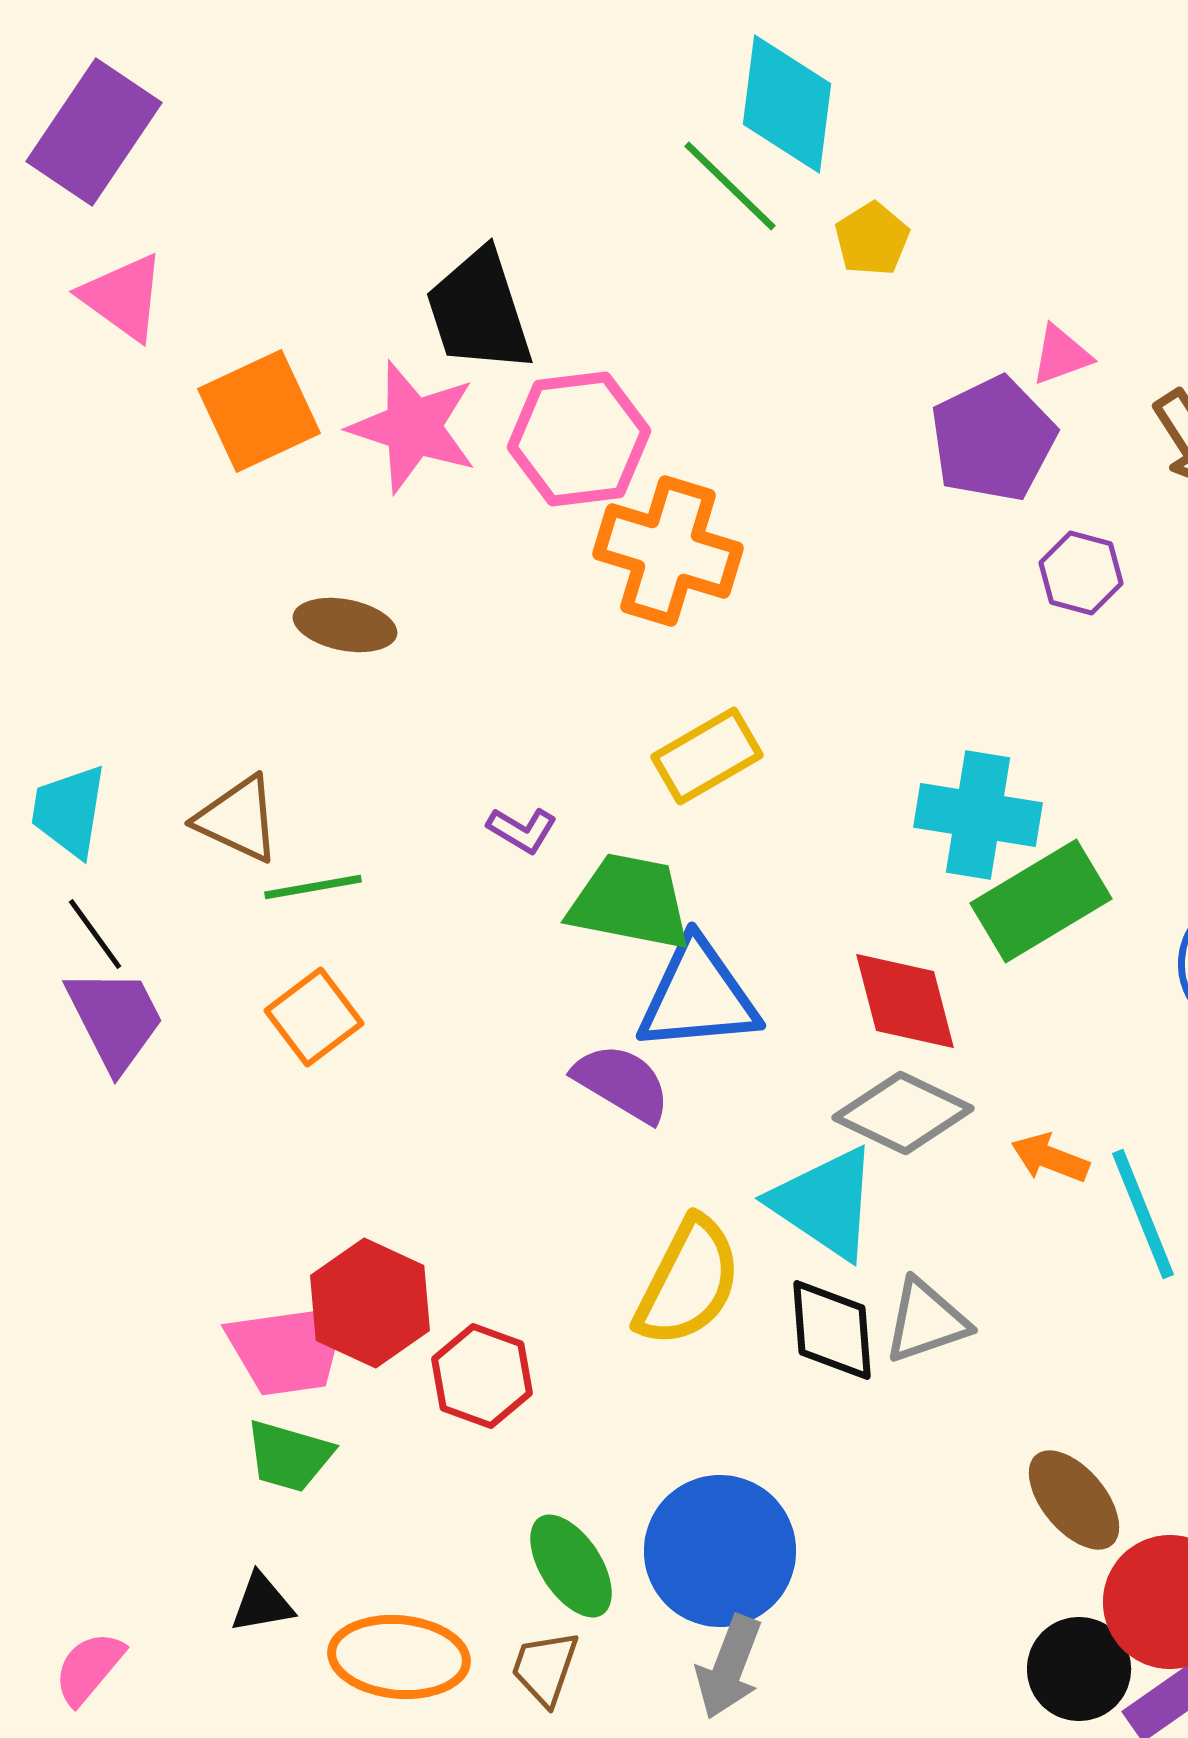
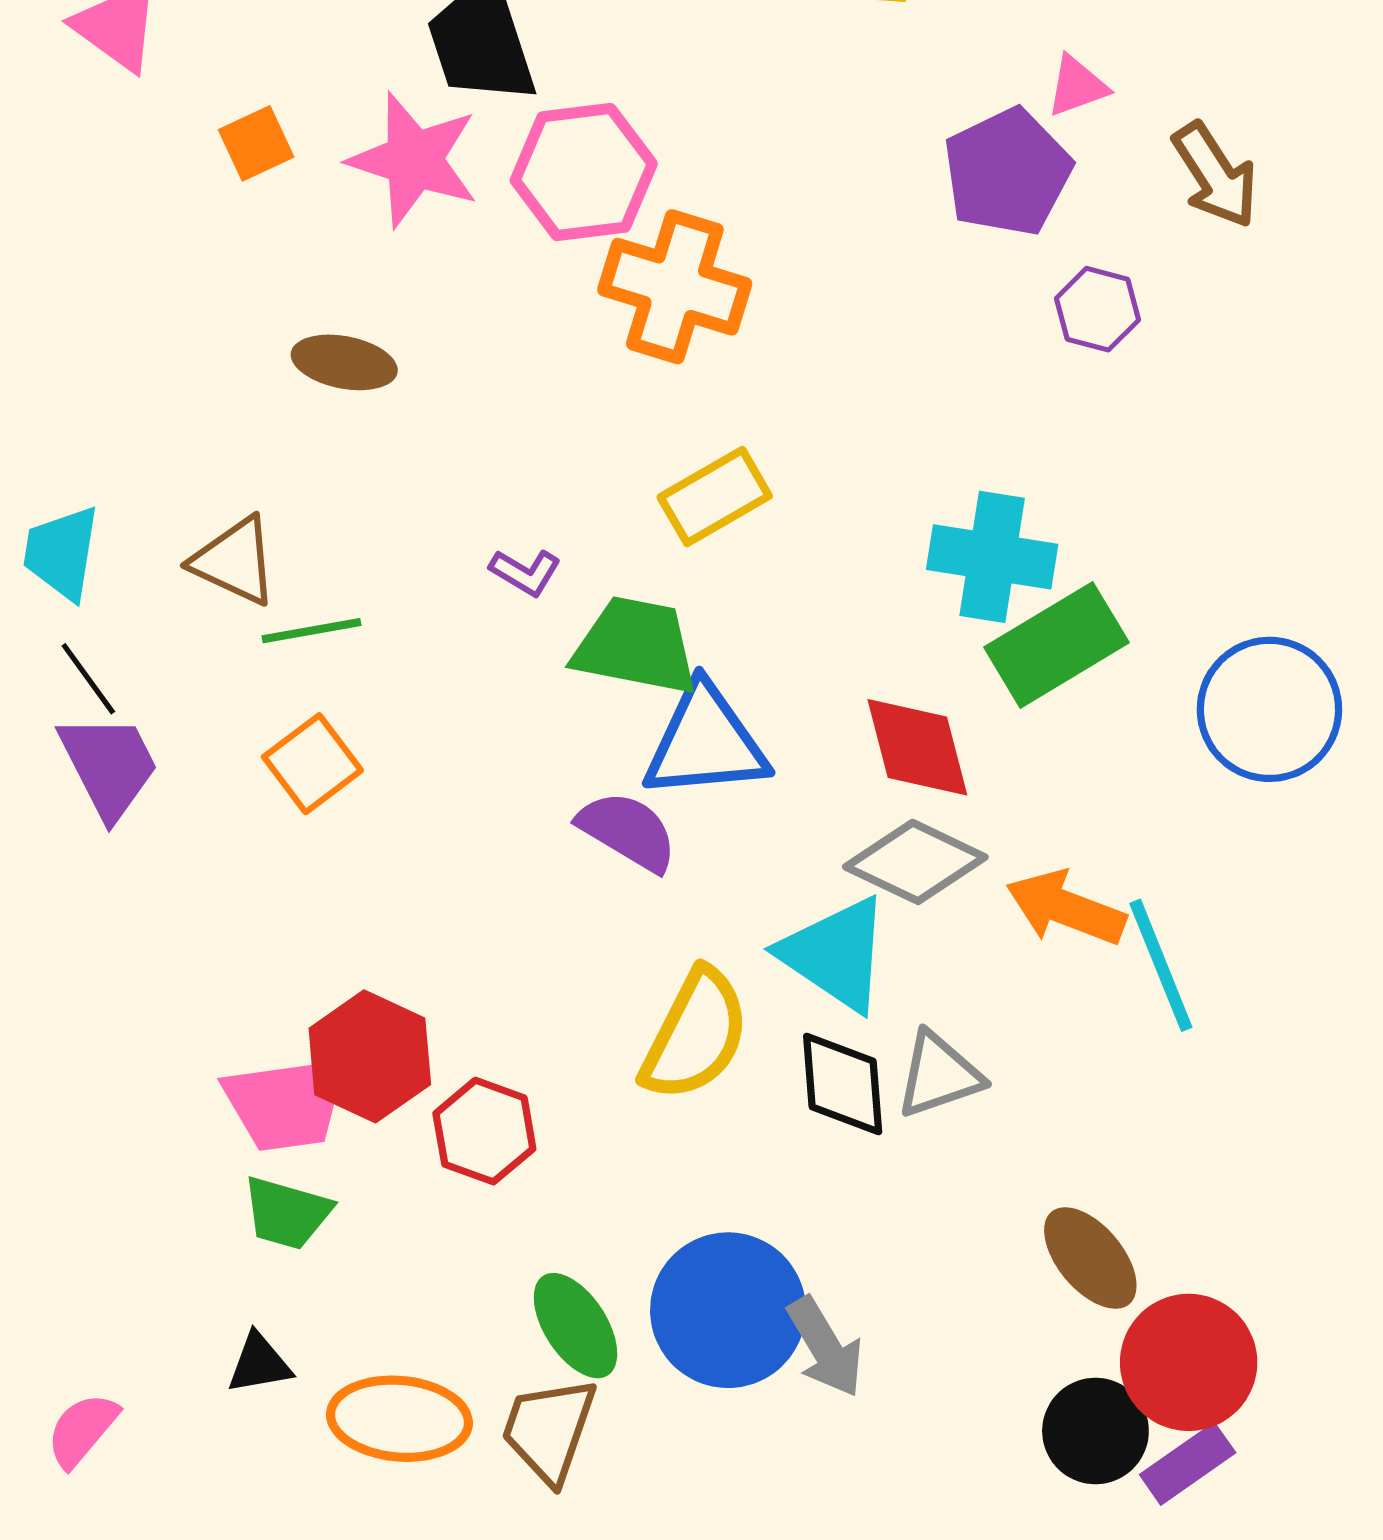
orange square: (259, 411) -> (256, 143), size x0.6
orange arrow: (1050, 1158) -> (1066, 908), size x1.5
gray arrow: (729, 1667) -> (825, 1347), moved, turned -52
brown trapezoid: (545, 1668) -> (549, 1430), size x1.4

